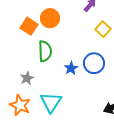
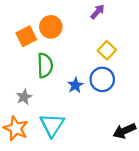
orange square: (29, 26) -> (26, 36), turned 30
yellow square: (103, 29) -> (107, 50), moved

